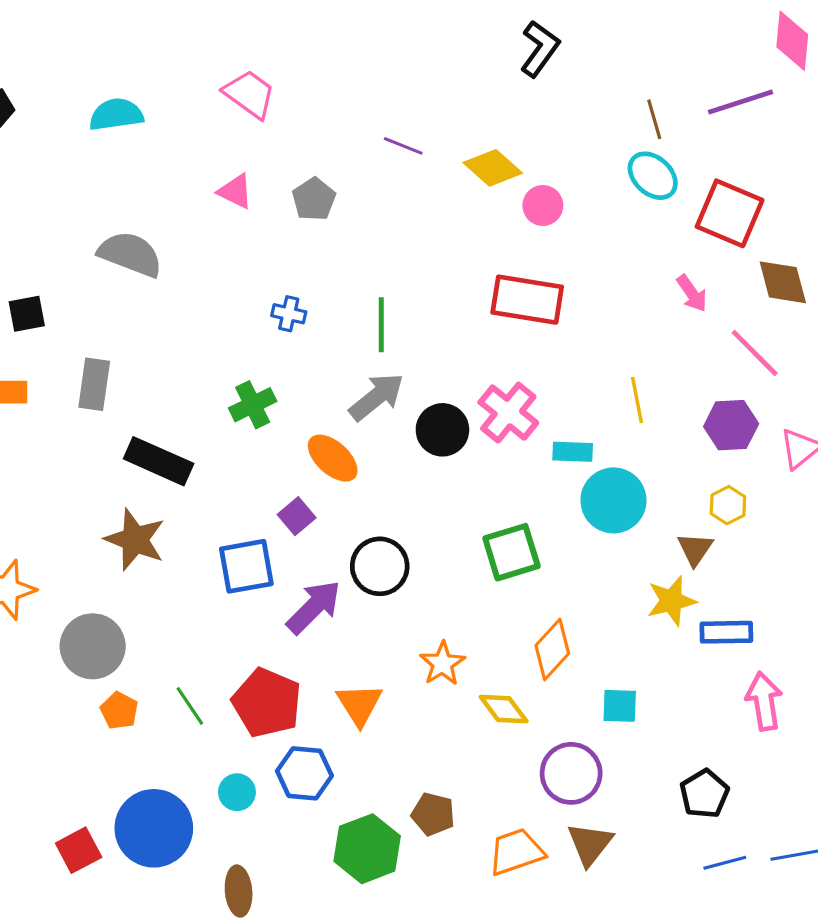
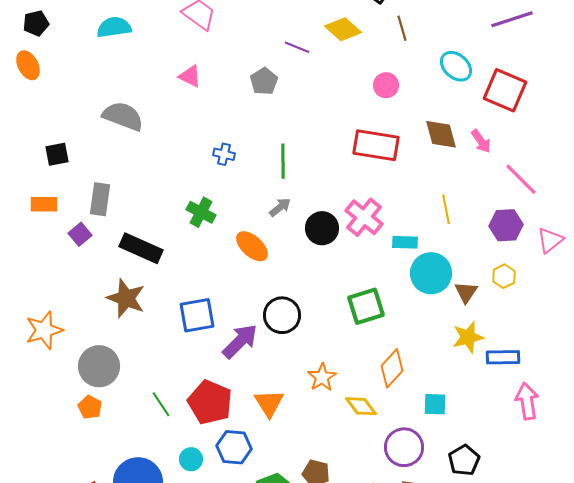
brown line: (654, 119) -> (402, 28), moved
yellow diamond: (493, 168) -> (343, 29), moved
gray pentagon: (314, 199) -> (264, 81), moved
brown diamond: (783, 282) -> (441, 134), moved
gray arrow: (377, 397) -> (280, 207), size x0.6
green cross: (253, 405) -> (201, 212), turned -36
purple square: (297, 516) -> (80, 234), moved
brown triangle: (695, 549) -> (466, 292), moved
orange pentagon: (119, 711) -> (90, 407), moved
black pentagon: (704, 794) -> (464, 460), moved

